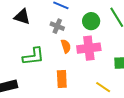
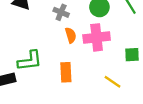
green L-shape: (33, 56) -> (30, 61), moved

